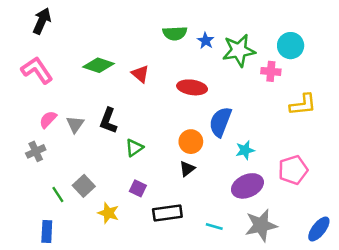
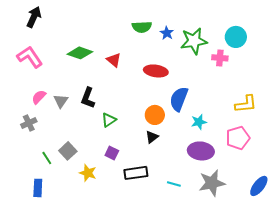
yellow L-shape: (303, 105) -> (246, 104), moved
purple ellipse: (247, 186) -> (201, 151), turned 30

